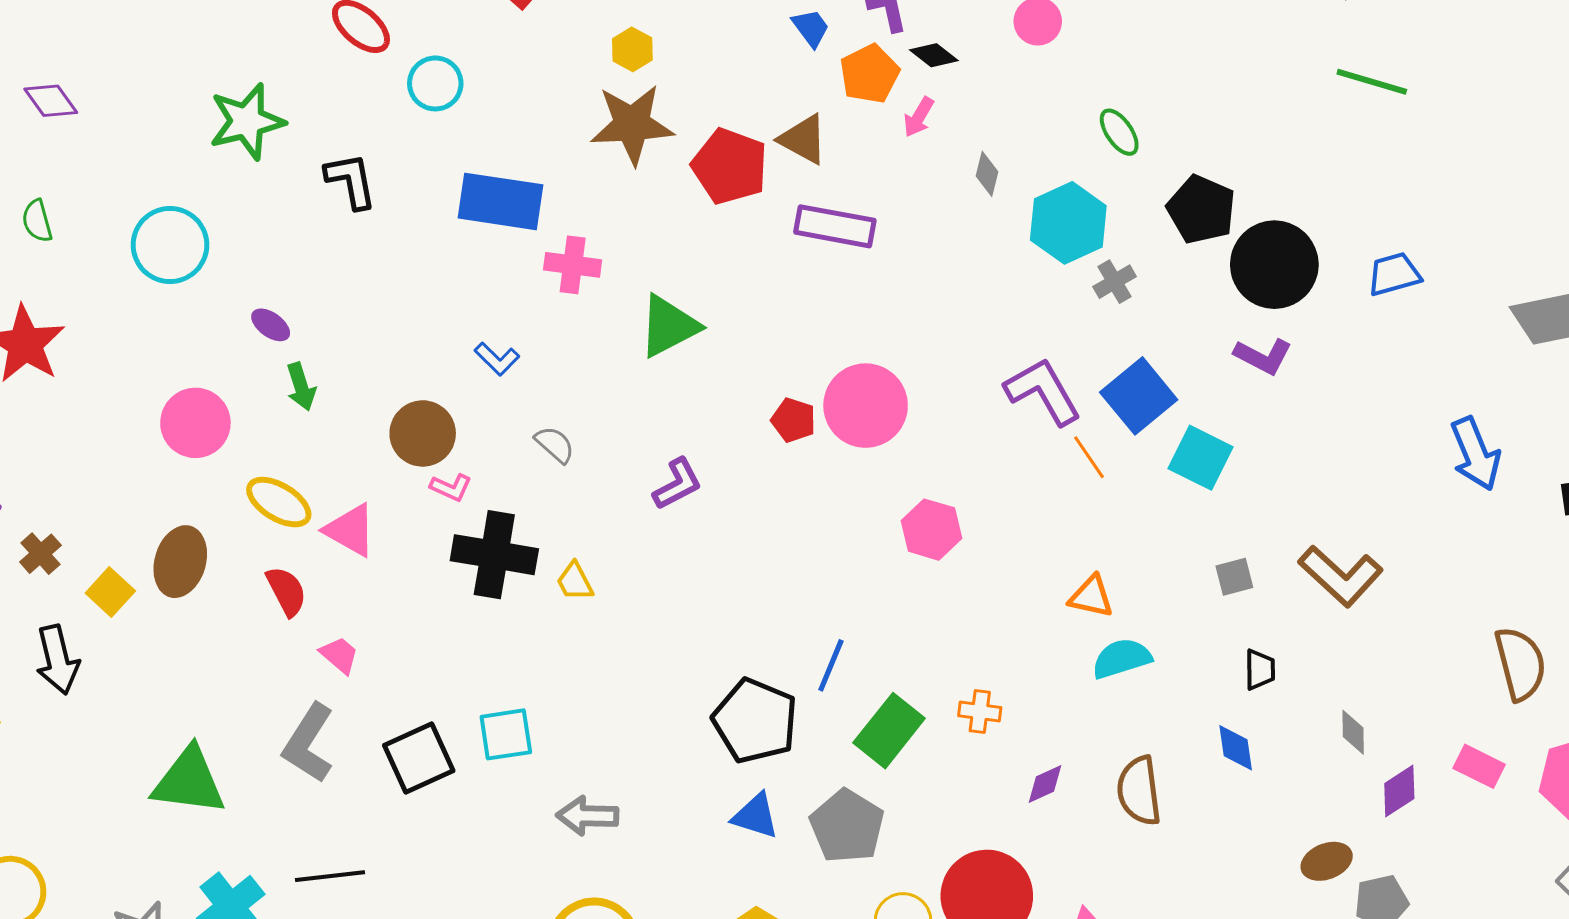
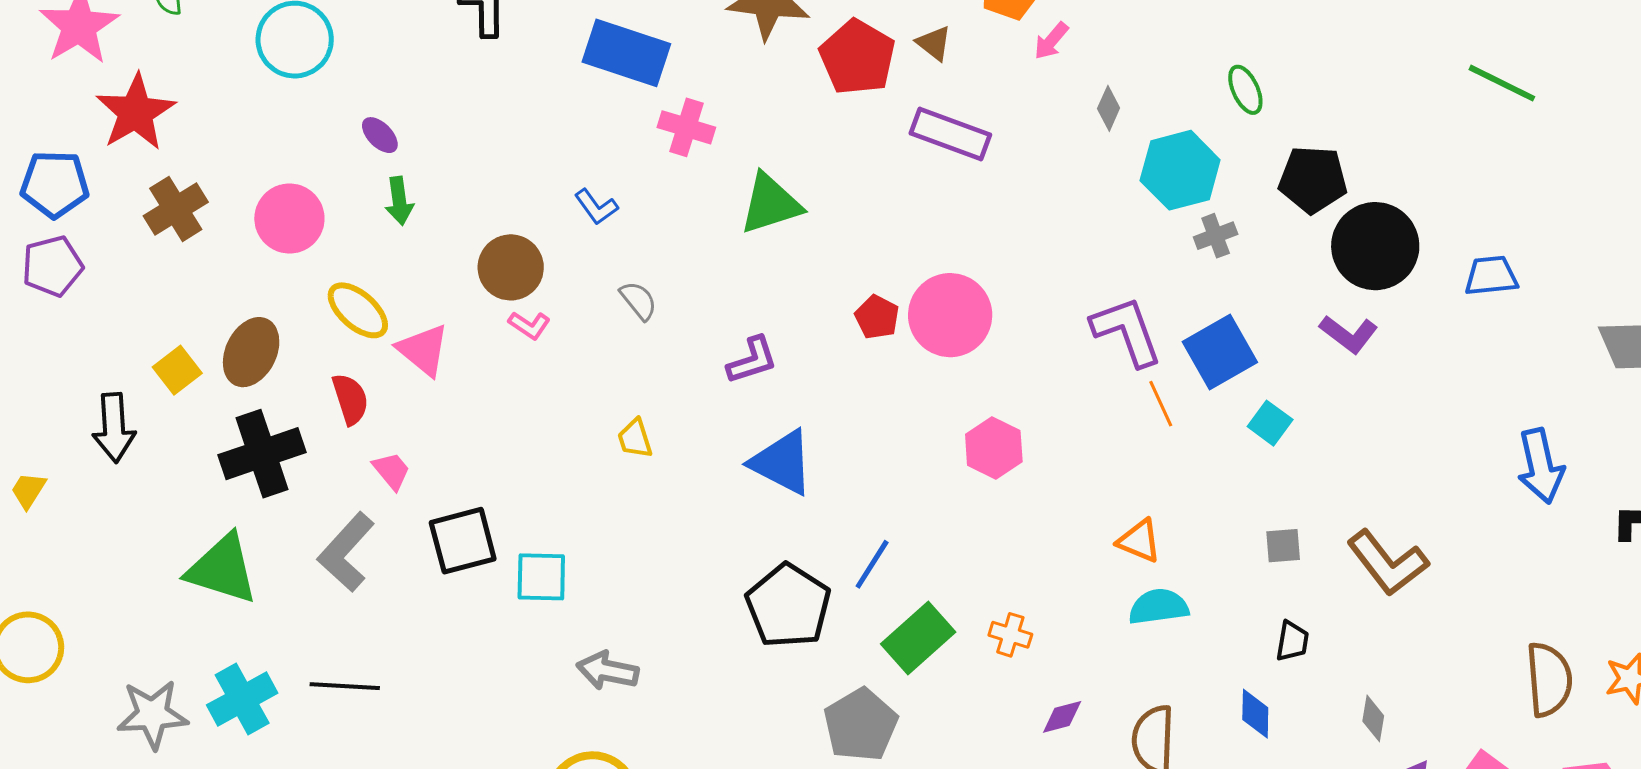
brown triangle: (803, 139) -> (934, 43), size x0.7
black pentagon: (1201, 209) -> (1313, 180), turned -30
cyan square: (1201, 458) -> (1270, 423), size x0.7
brown cross: (40, 554) -> (176, 209), moved, size x1.5
black cross: (494, 555) -> (262, 454), moved, turned -38
black square: (419, 758) -> (463, 541), moved
blue triangle: (756, 816) -> (782, 462), moved, size x1.4

